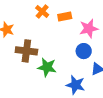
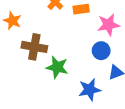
blue star: (76, 85) -> (89, 90), turned -30

